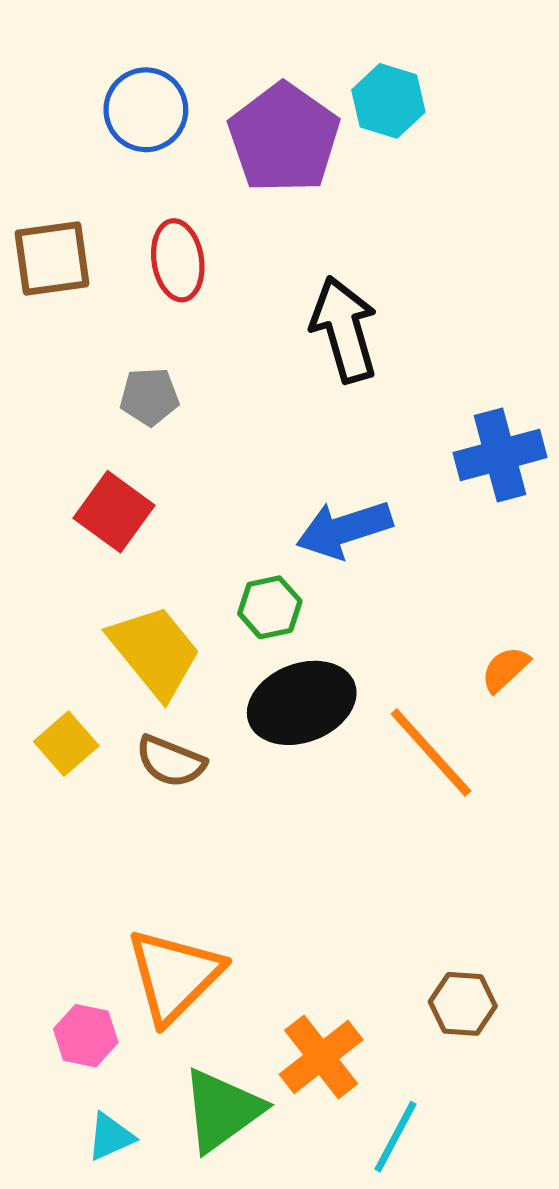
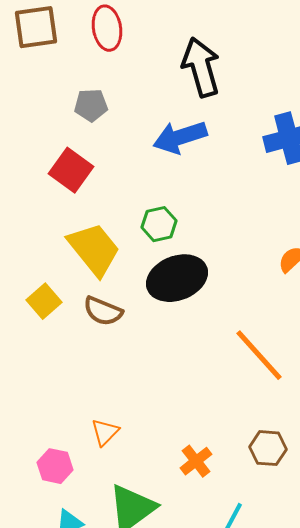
blue arrow: (344, 529) -> (180, 137), moved
orange line: (431, 752) -> (259, 355), moved
orange triangle: (174, 976) -> (105, 432), size x0.5
orange cross: (321, 1057) -> (196, 461), moved, size x0.7

